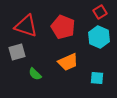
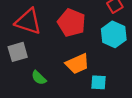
cyan square: (97, 78) -> (98, 82), moved

